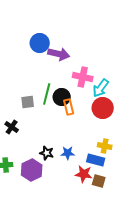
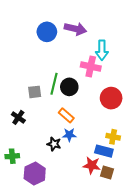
purple arrow: (59, 54) -> (75, 29), moved
cyan arrow: (101, 88) -> (102, 50), moved, turned -36
orange rectangle: (69, 107) -> (66, 115), moved, turned -35
blue star: (68, 153) -> (69, 135), moved
purple hexagon: (32, 170) -> (35, 173), moved

